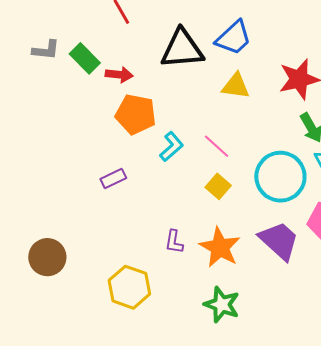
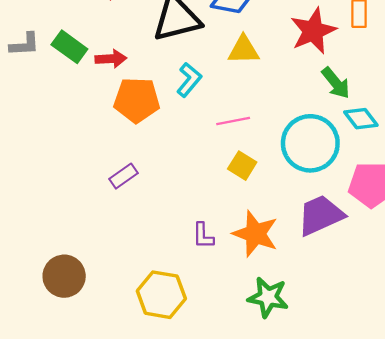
pink line: (217, 146) -> (233, 121), turned -44
cyan L-shape: (172, 147) -> (189, 80), moved
purple trapezoid: (279, 241) -> (320, 215), turned -57

